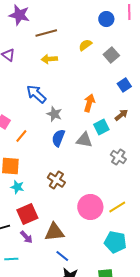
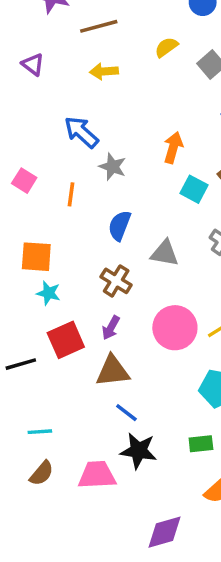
cyan square: (101, 127) -> (194, 189), turned -35
orange line: (21, 136) -> (71, 194), moved, turned -32
blue semicircle: (58, 138) -> (120, 226), moved
gray triangle: (84, 140) -> (165, 253), moved
purple arrow: (26, 237) -> (111, 328), moved, turned 72
cyan line: (11, 259) -> (40, 432), moved

